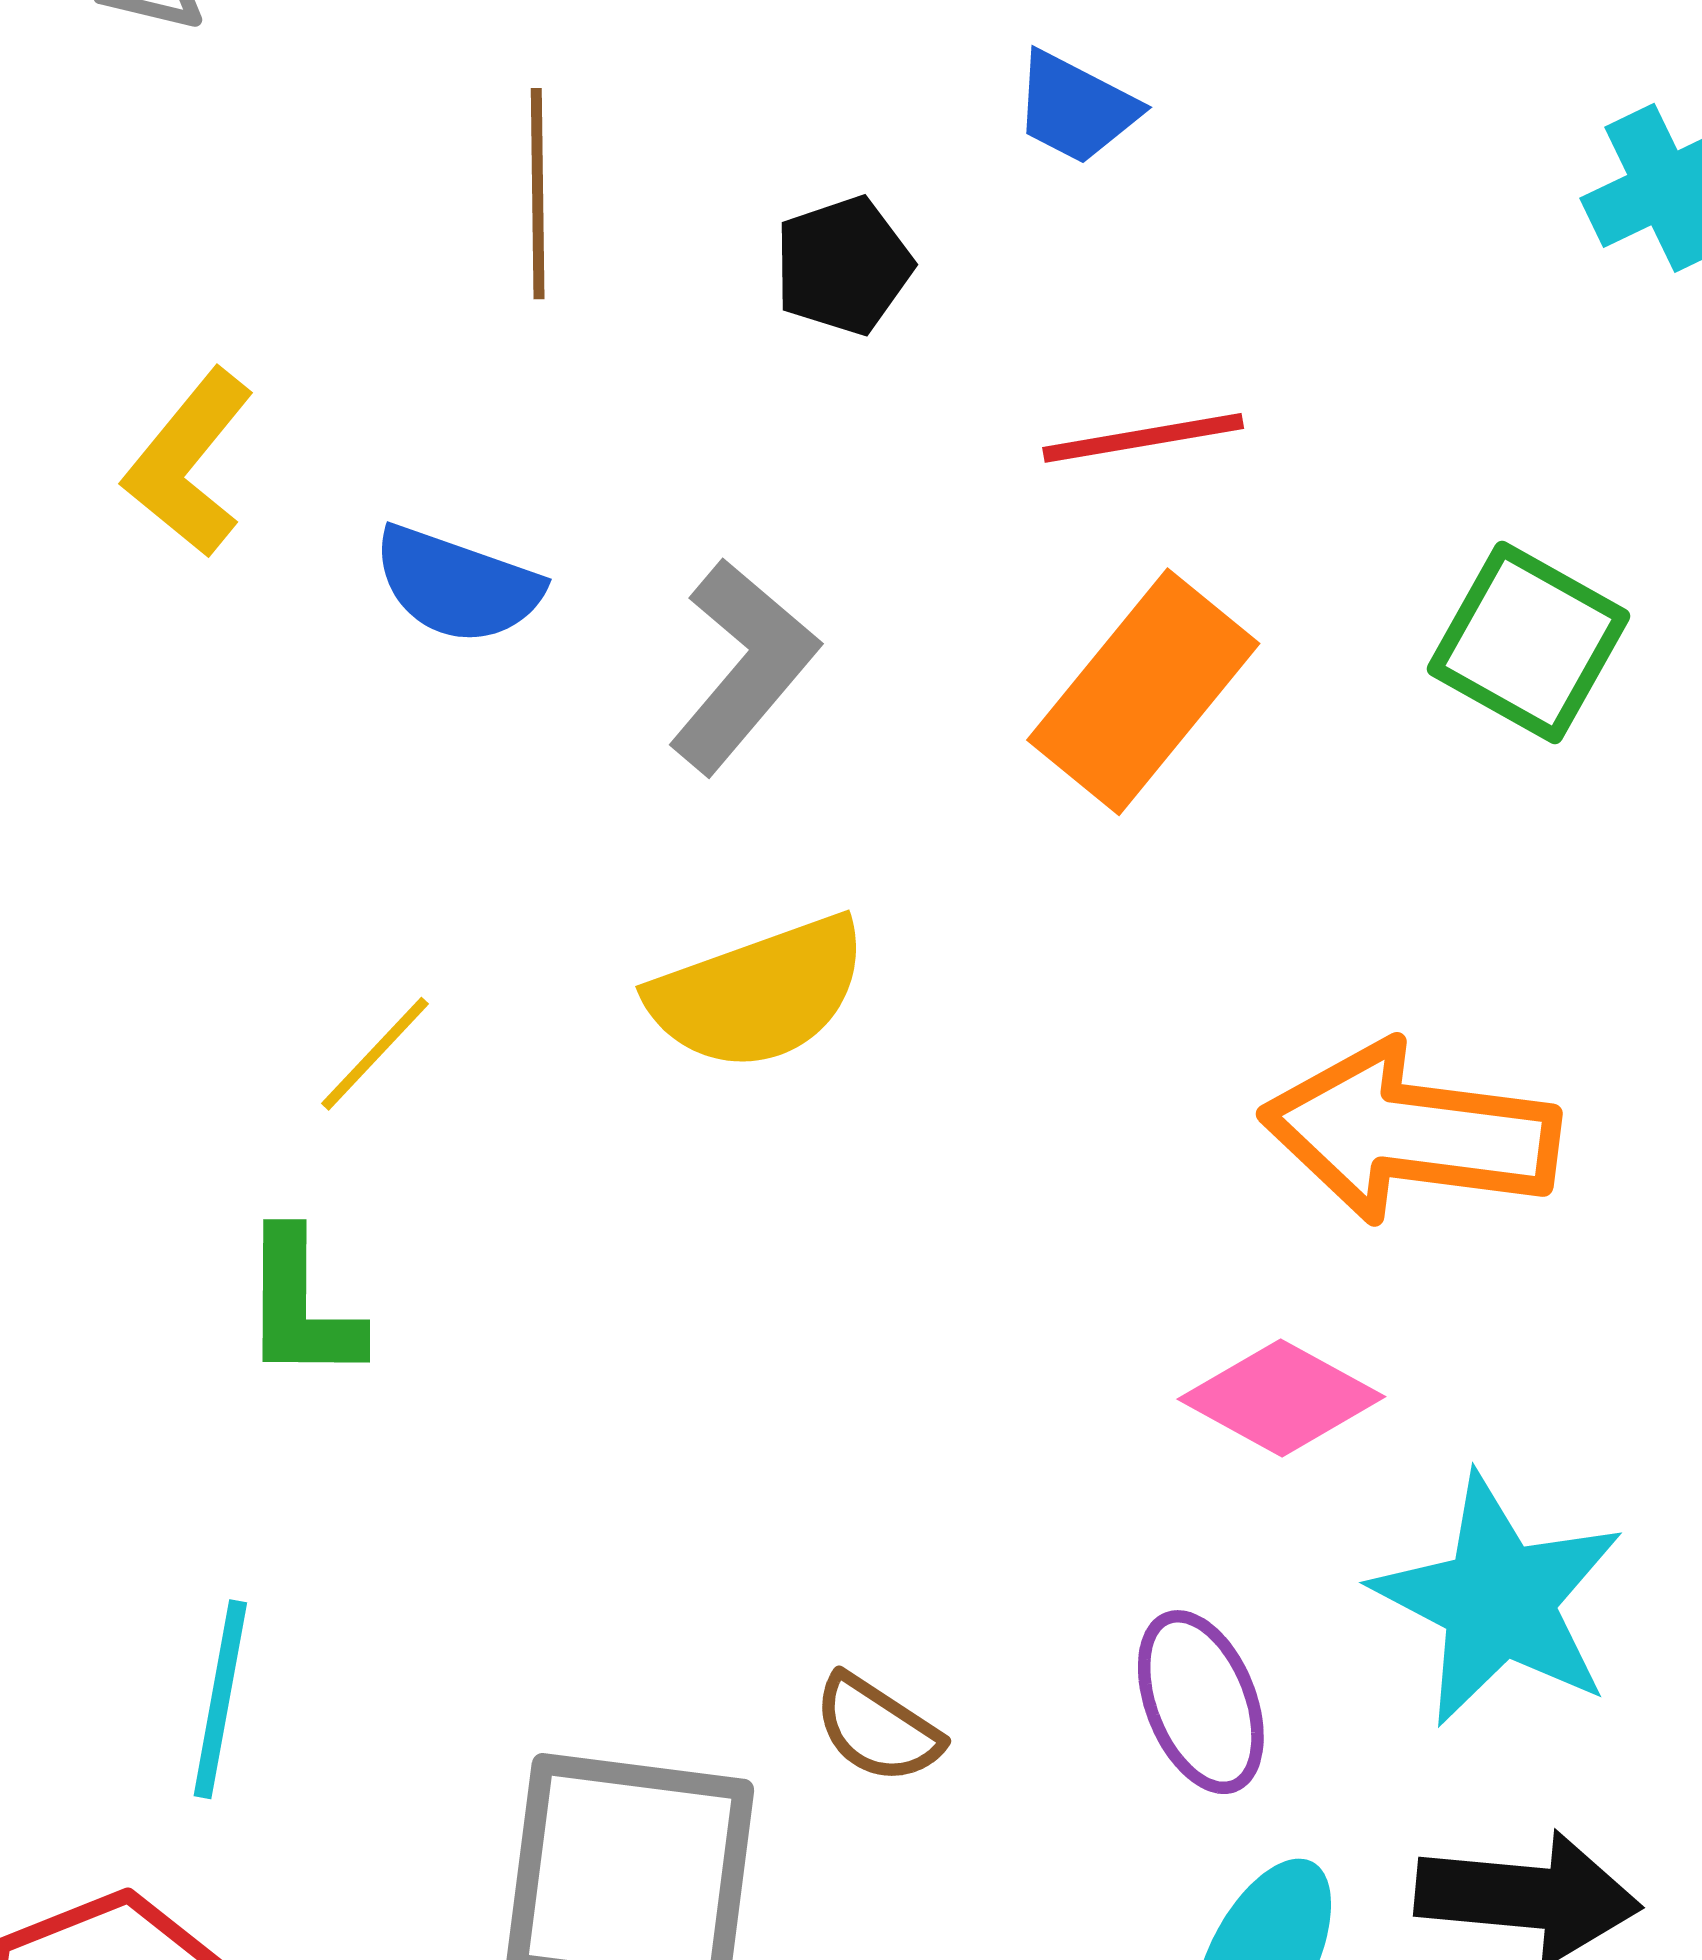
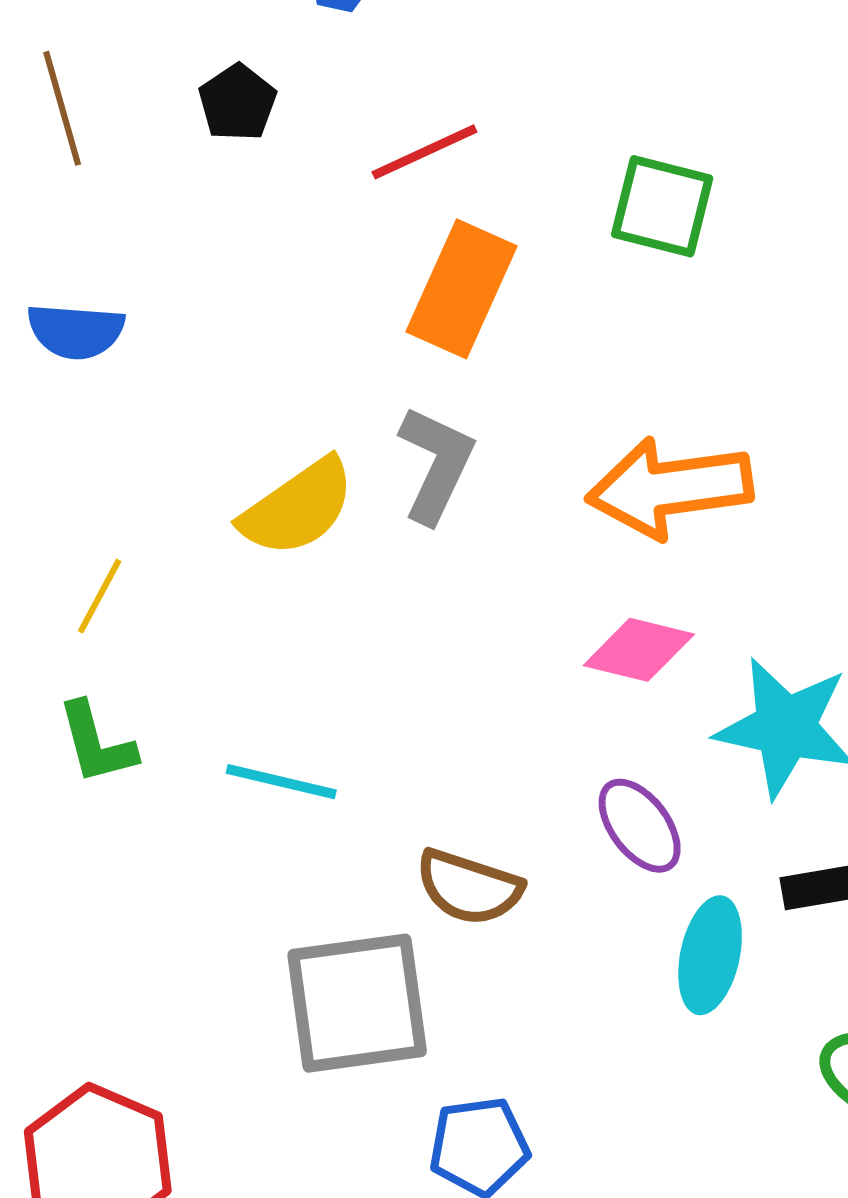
gray L-shape: (743, 666) -> (436, 464), moved
cyan line: (220, 1699) -> (281, 782), moved, turned -72
brown semicircle: (877, 1729) -> (469, 887), size x1.4

